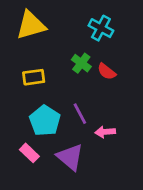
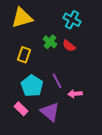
green cross: (81, 63) -> (50, 42), moved
red semicircle: (107, 72) -> (69, 46), moved
yellow rectangle: (34, 77) -> (24, 55), turned -63

